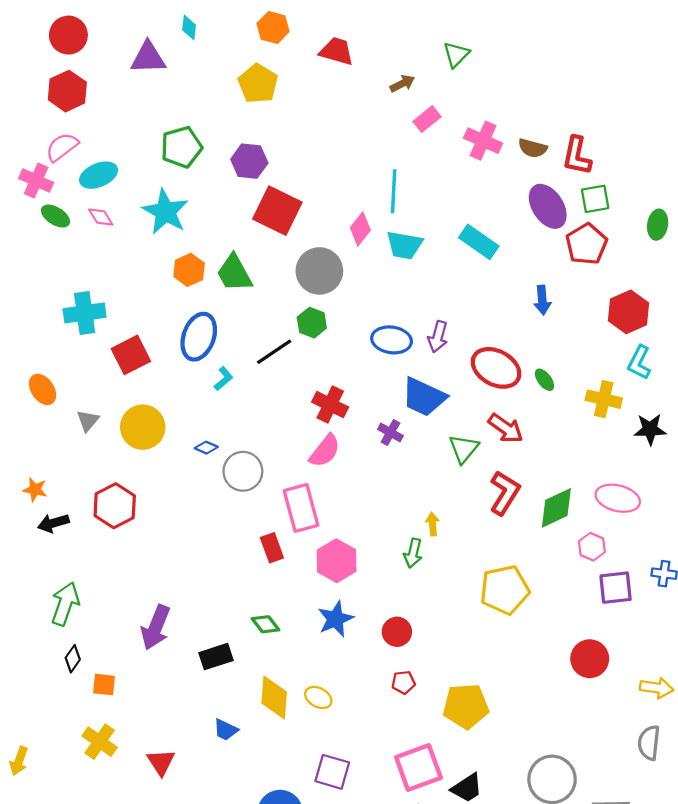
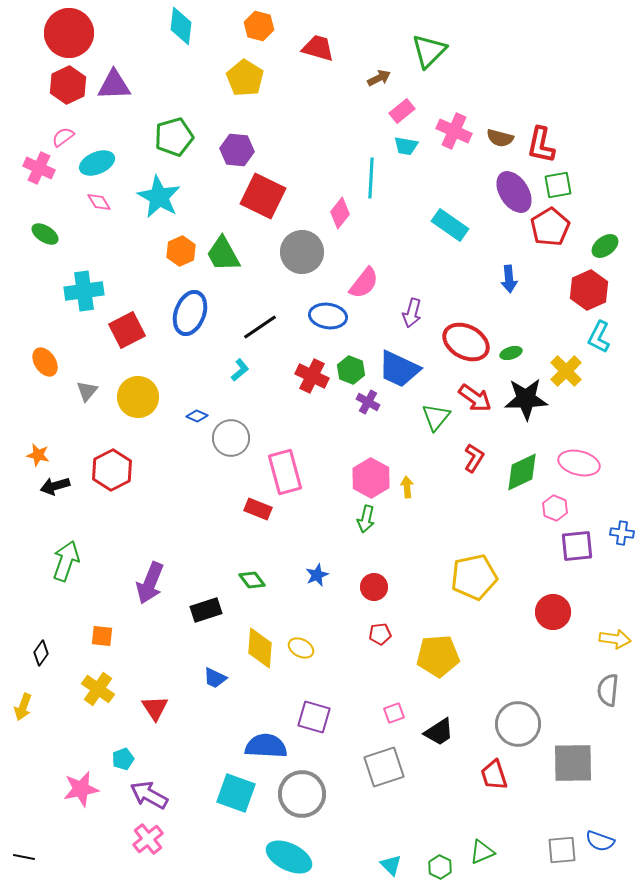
cyan diamond: (189, 28) -> (181, 26), size x1.6
red circle: (68, 35) -> (69, 33), size x1.4
green triangle: (456, 54) -> (429, 51), size x1.4
purple triangle: (148, 58) -> (114, 85), moved
pink semicircle: (62, 147) -> (63, 137), size x0.7
green ellipse: (55, 216) -> (45, 234), moved
green ellipse: (658, 225) -> (605, 246), moved, turned 44
cyan trapezoid: (404, 245) -> (406, 146), moved, size x0.7
green hexagon: (312, 323) -> (351, 370), moved
blue ellipse: (392, 340) -> (328, 316), moved
cyan L-shape: (224, 379) -> (240, 370), moved
green ellipse: (544, 380) -> (511, 353), turned -70
yellow cross: (604, 399) -> (566, 371), turned 32
black star: (650, 429) -> (526, 399), moved, size x1.4
pink semicircle: (325, 451) -> (364, 283), moved
red L-shape: (505, 493) -> (474, 458), size x0.7
red rectangle: (272, 548) -> (258, 509), turned -48
green arrow: (413, 553) -> (366, 519), moved
pink hexagon: (337, 561) -> (371, 478), moved
yellow pentagon: (505, 590) -> (474, 577), moved
blue star: (336, 619) -> (317, 575), size x0.7
black diamond: (73, 659) -> (41, 653), moved
pink square: (418, 768) -> (394, 713), size x0.5

